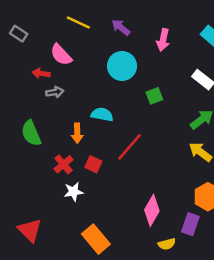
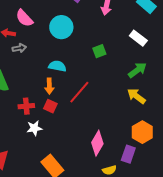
cyan circle: (122, 66) -> (61, 27), moved
orange arrow: (77, 133) -> (49, 86), moved
red cross: (63, 164) -> (26, 106), turned 35

